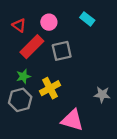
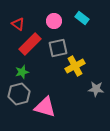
pink circle: (49, 22) -> (54, 21), moved
yellow cross: (50, 88) -> (75, 66), moved
pink triangle: (72, 120) -> (45, 107), moved

